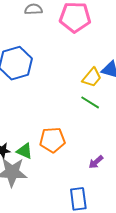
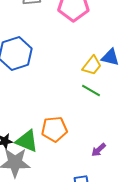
green triangle: (25, 151) -> (27, 141), size x1.4

